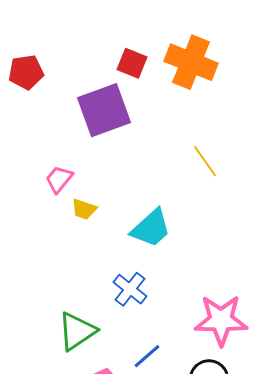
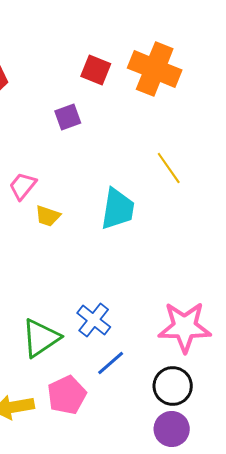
purple square: (104, 110) -> (68, 117), size x0.5
cyan trapezoid: (151, 228) -> (118, 209), moved, turned -39
blue cross: (130, 289) -> (94, 320), moved

